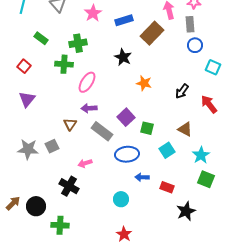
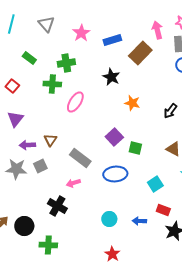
purple arrow: (89, 108) -> (27, 145), moved
brown triangle: (70, 124) -> (50, 140), moved
gray rectangle: (102, 131) -> (80, 158), moved
cyan square: (167, 150) -> (155, 184), moved
blue arrow: (142, 177) -> (139, 221), moved
red rectangle: (167, 187) -> (163, 210), moved

